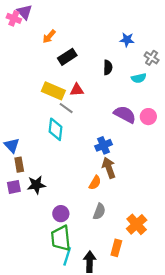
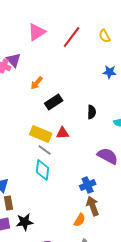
blue star: (127, 40) -> (110, 72), moved
gray line: (66, 108) -> (45, 150), moved

